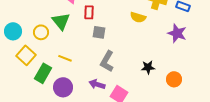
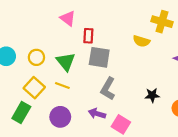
green triangle: (61, 21) -> (66, 62), moved
gray square: (99, 32) -> (99, 57), size x1.5
yellow square: (26, 55) -> (34, 88), moved
green rectangle: (43, 73) -> (21, 113), moved

